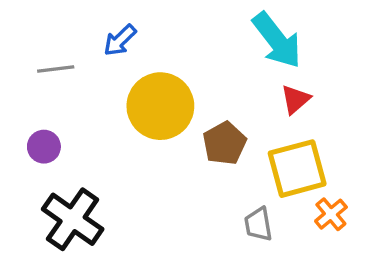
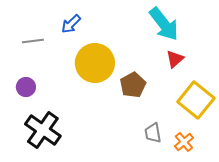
yellow square: (297, 169) -> (196, 100), moved, turned -36
orange cross: (331, 214) -> (184, 142), moved

